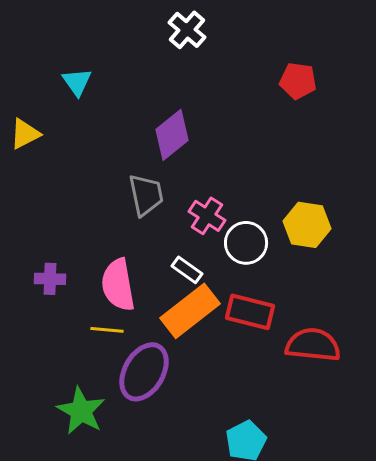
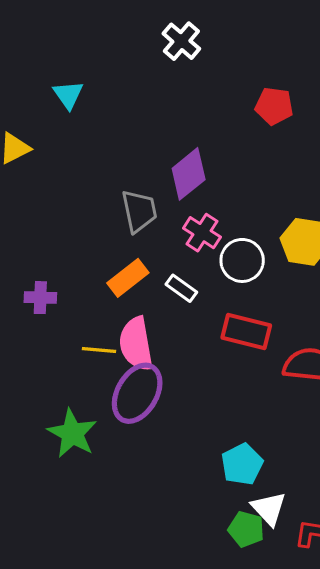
red pentagon: (298, 81) -> (274, 106), moved
purple diamond: (172, 135) -> (189, 174), moved
pink semicircle: (118, 285) -> (136, 344), moved
orange rectangle: (190, 311) -> (128, 278), moved, size x0.7

